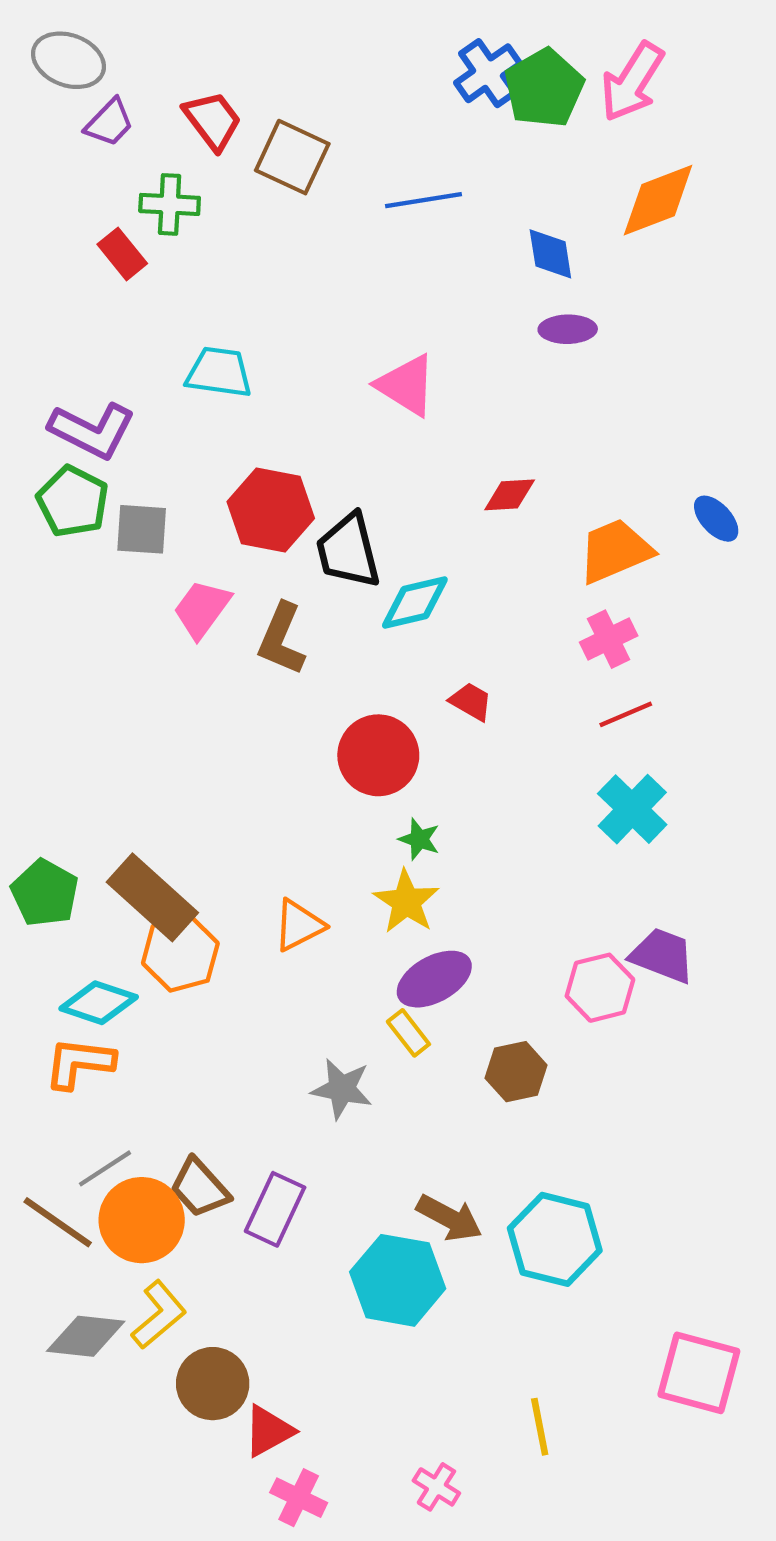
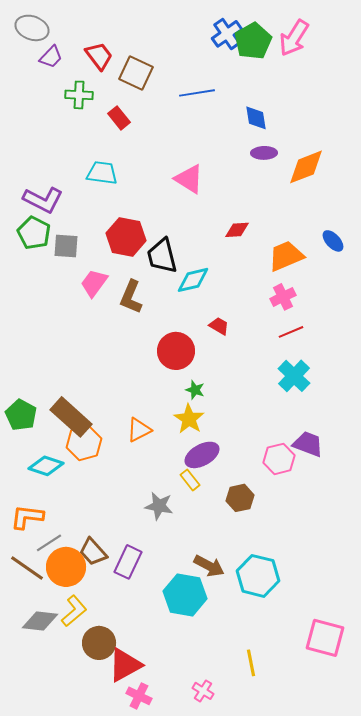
orange diamond: (658, 200) -> (306, 167), moved
red rectangle: (122, 254) -> (119, 118), moved
orange L-shape: (79, 1063) -> (27, 517), moved
red triangle: (269, 1431) -> (125, 665), size x1.4

